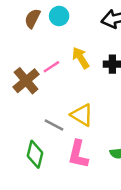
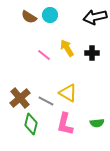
brown semicircle: (32, 19) -> (29, 17), turned -84
pink line: (51, 67) -> (44, 55), turned 72
brown cross: (26, 81) -> (20, 98), moved

